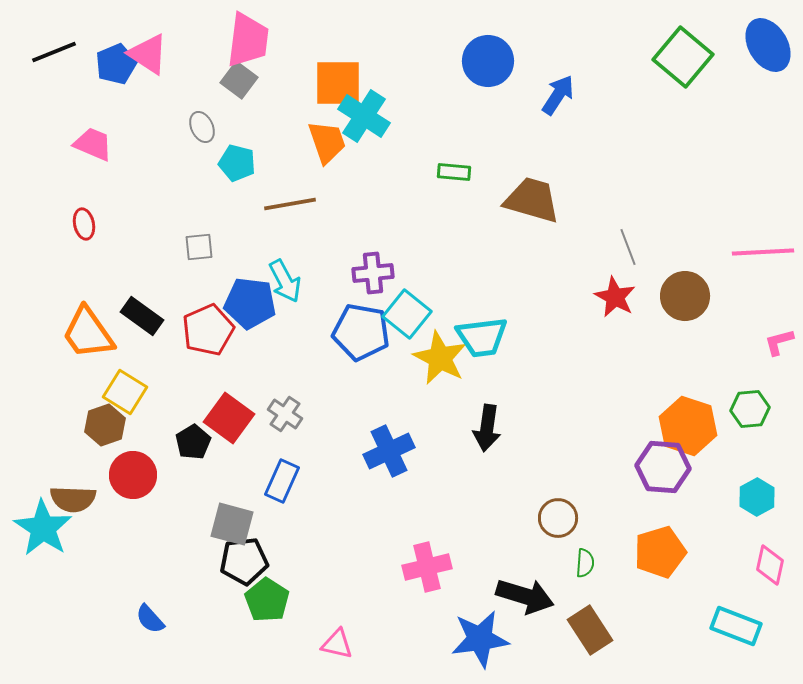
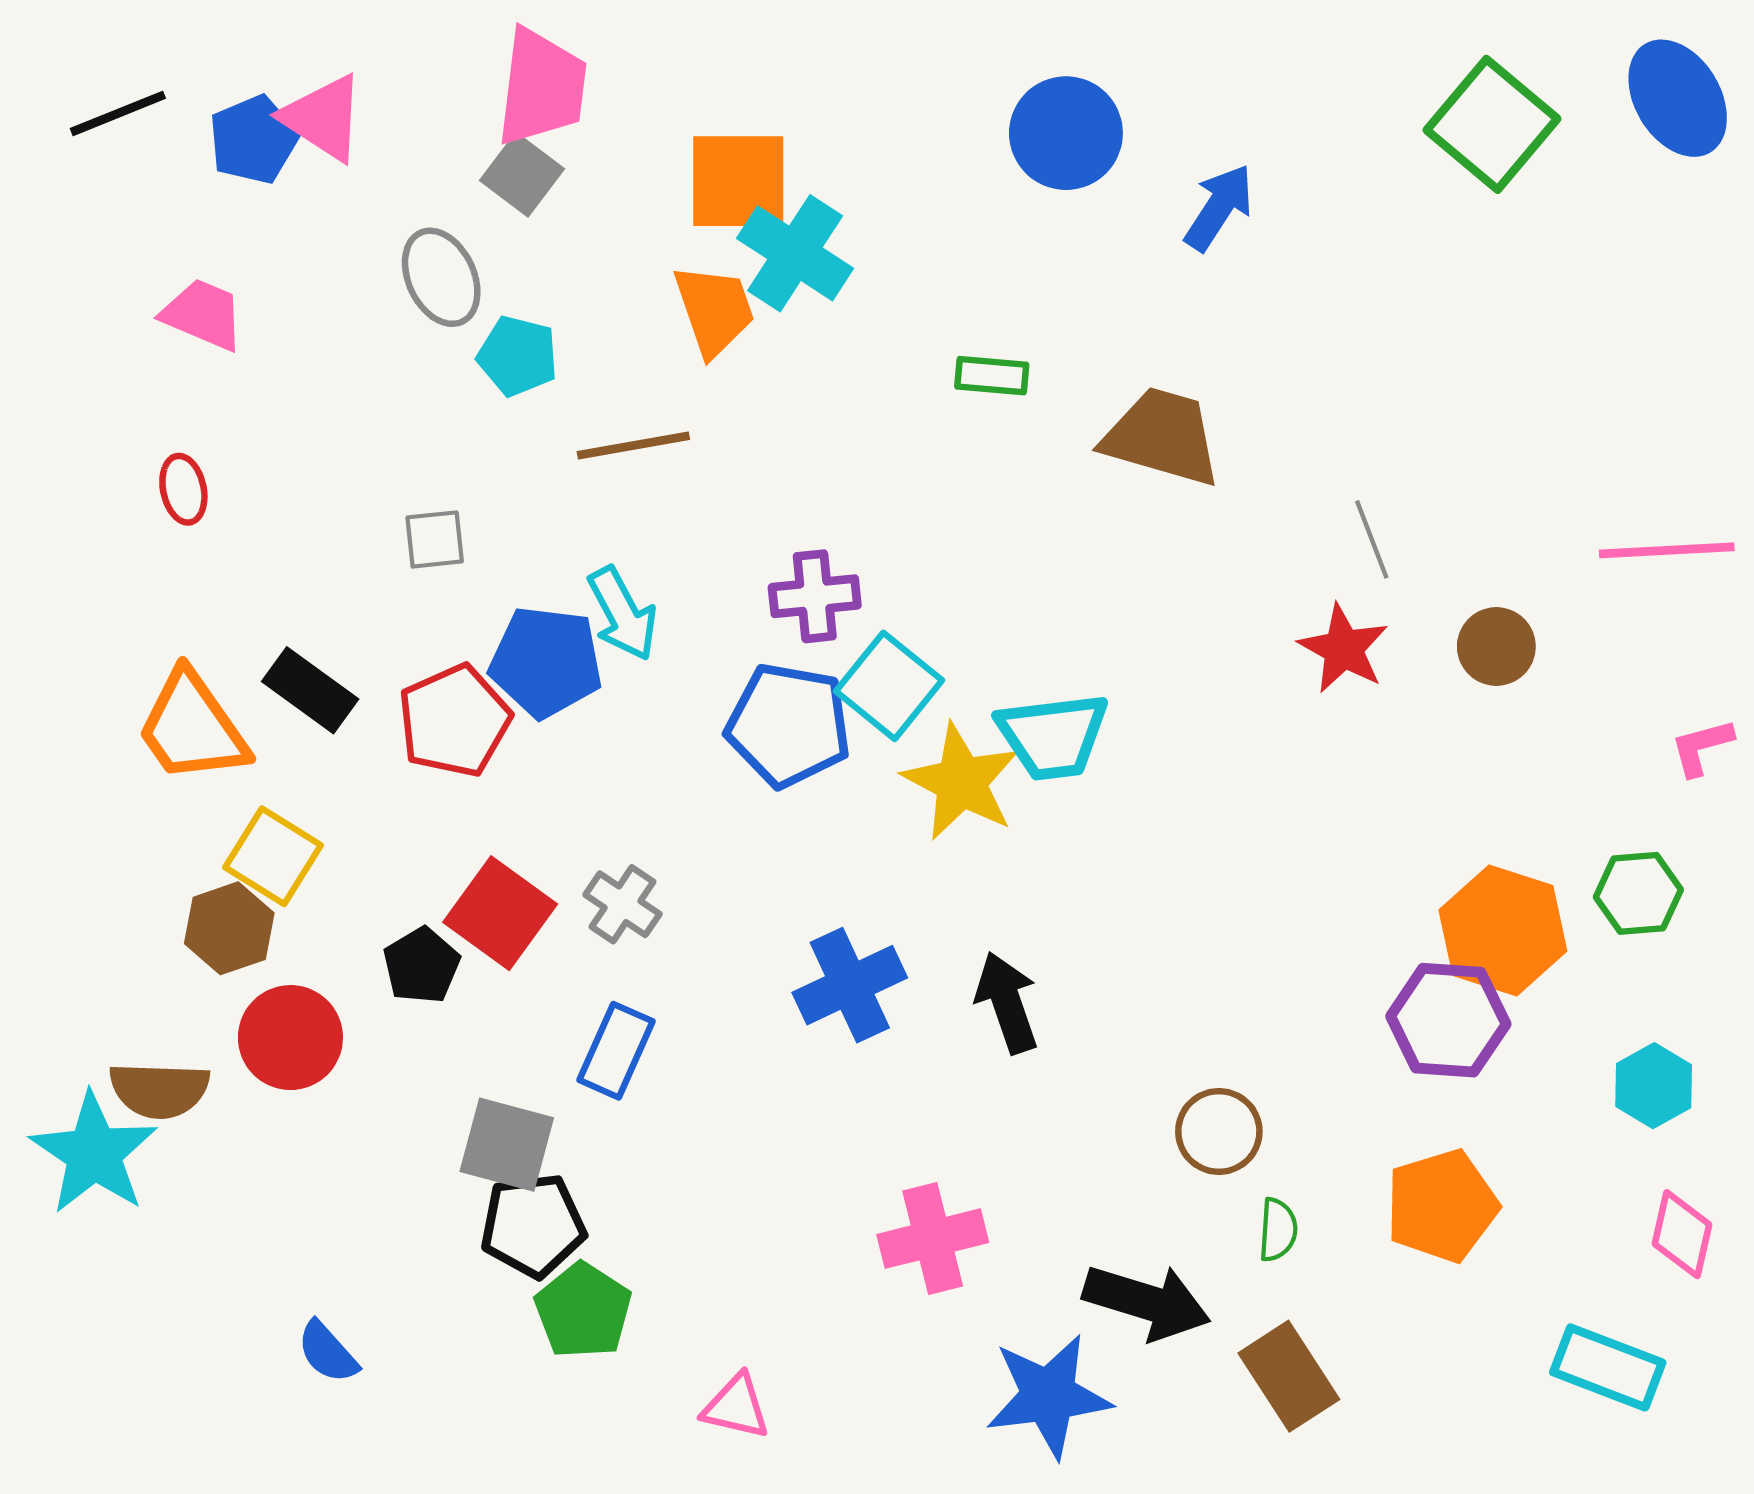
gray ellipse: (202, 127) -> (441, 277), size x1.4
brown circle: (685, 296) -> (1496, 647), size x0.7
black arrow: (487, 428) -> (1007, 1003), moved, turned 153

